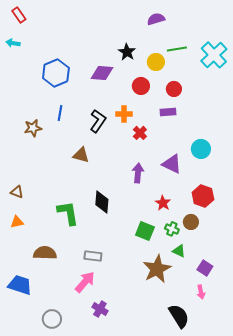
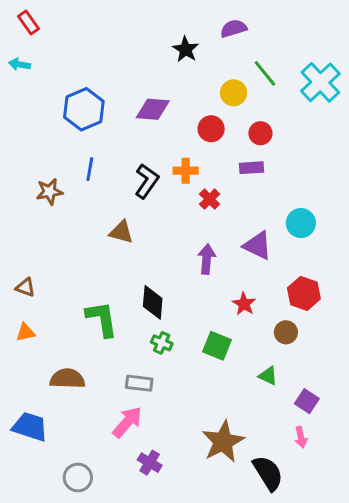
green line: (177, 49) -> (265, 73), turned 60
black star: (127, 52) -> (186, 49), moved
green cross: (172, 229) -> (162, 343), moved
brown star: (157, 269) -> (223, 442), moved

